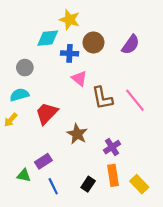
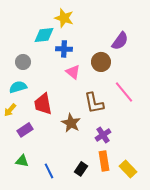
brown circle: (93, 42) -> (101, 62), moved
brown L-shape: (102, 98) -> (94, 103), moved
red trapezoid: (47, 113) -> (43, 104), turned -55
purple rectangle: (43, 161) -> (25, 130), moved

